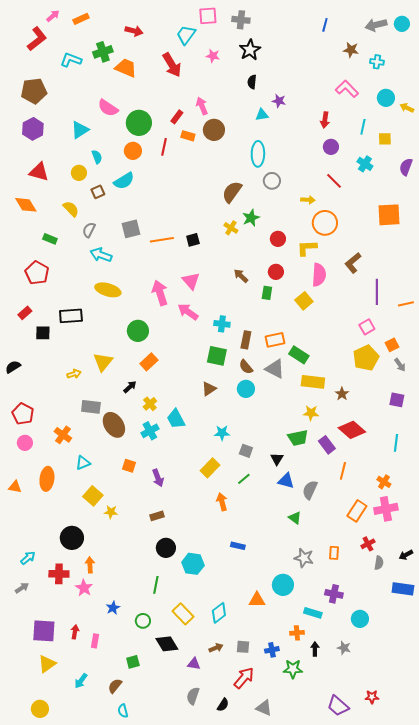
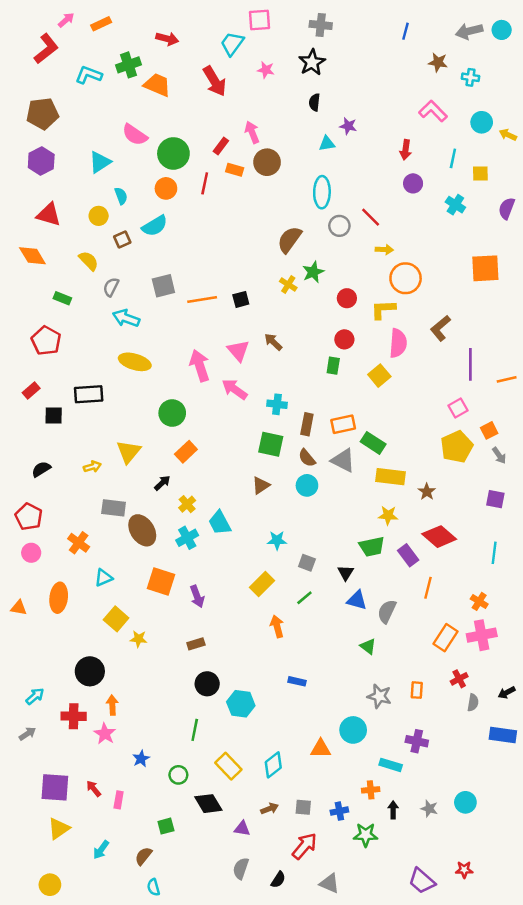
gray cross: (241, 20) -> (321, 25), moved
red line: (334, 181) -> (371, 217), moved
brown arrow: (241, 276) -> (273, 342), moved
black semicircle: (13, 367) -> (41, 469), moved
orange square: (129, 466) -> (161, 581), size x1.6
cyan circle: (360, 619) -> (465, 802), moved
red arrow: (75, 632) -> (94, 789), turned -48

